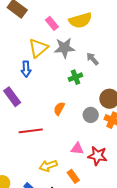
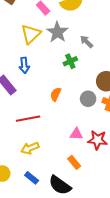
gray star: (64, 48) -> (57, 32), turned -30
blue arrow: (26, 69) -> (24, 65), moved
yellow arrow: (48, 166) -> (30, 148), moved

